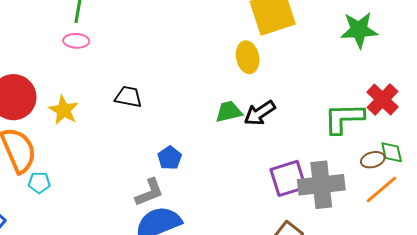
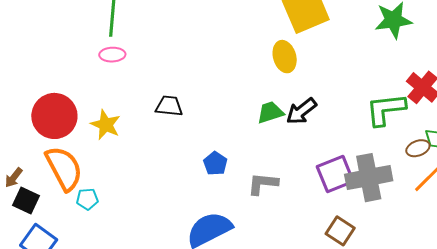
gray L-shape: (149, 192) -> (263, 184), moved, turned -148

